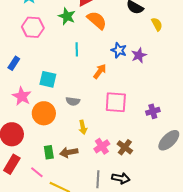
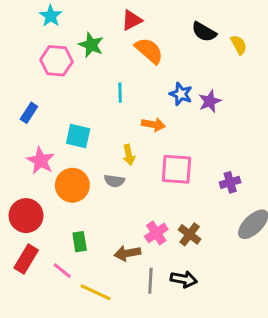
green star: (67, 16) -> (91, 45), moved
yellow semicircle: (157, 24) -> (239, 45), moved
orange arrow: (100, 71) -> (153, 124), turned 63
gray semicircle: (73, 101) -> (114, 181), moved
yellow arrow: (83, 127) -> (129, 155), moved
brown arrow: (69, 152) -> (127, 253), moved

